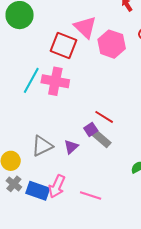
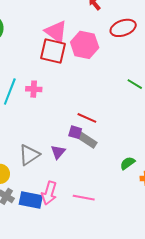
red square: (64, 46) -> (53, 51), moved
pink cross: (55, 81) -> (34, 89), size x0.6
purple square: (91, 129) -> (75, 132), turned -32

